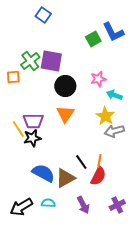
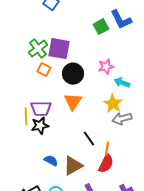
orange square: (13, 77) -> (44, 70), moved, turned 32
yellow line: (18, 129) -> (26, 117), turned 30
black line: (81, 162) -> (89, 139), moved
blue semicircle: (43, 173) -> (51, 161), size x0.6

